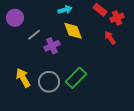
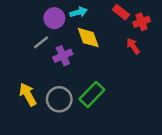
purple circle: (15, 18) -> (54, 18), moved

